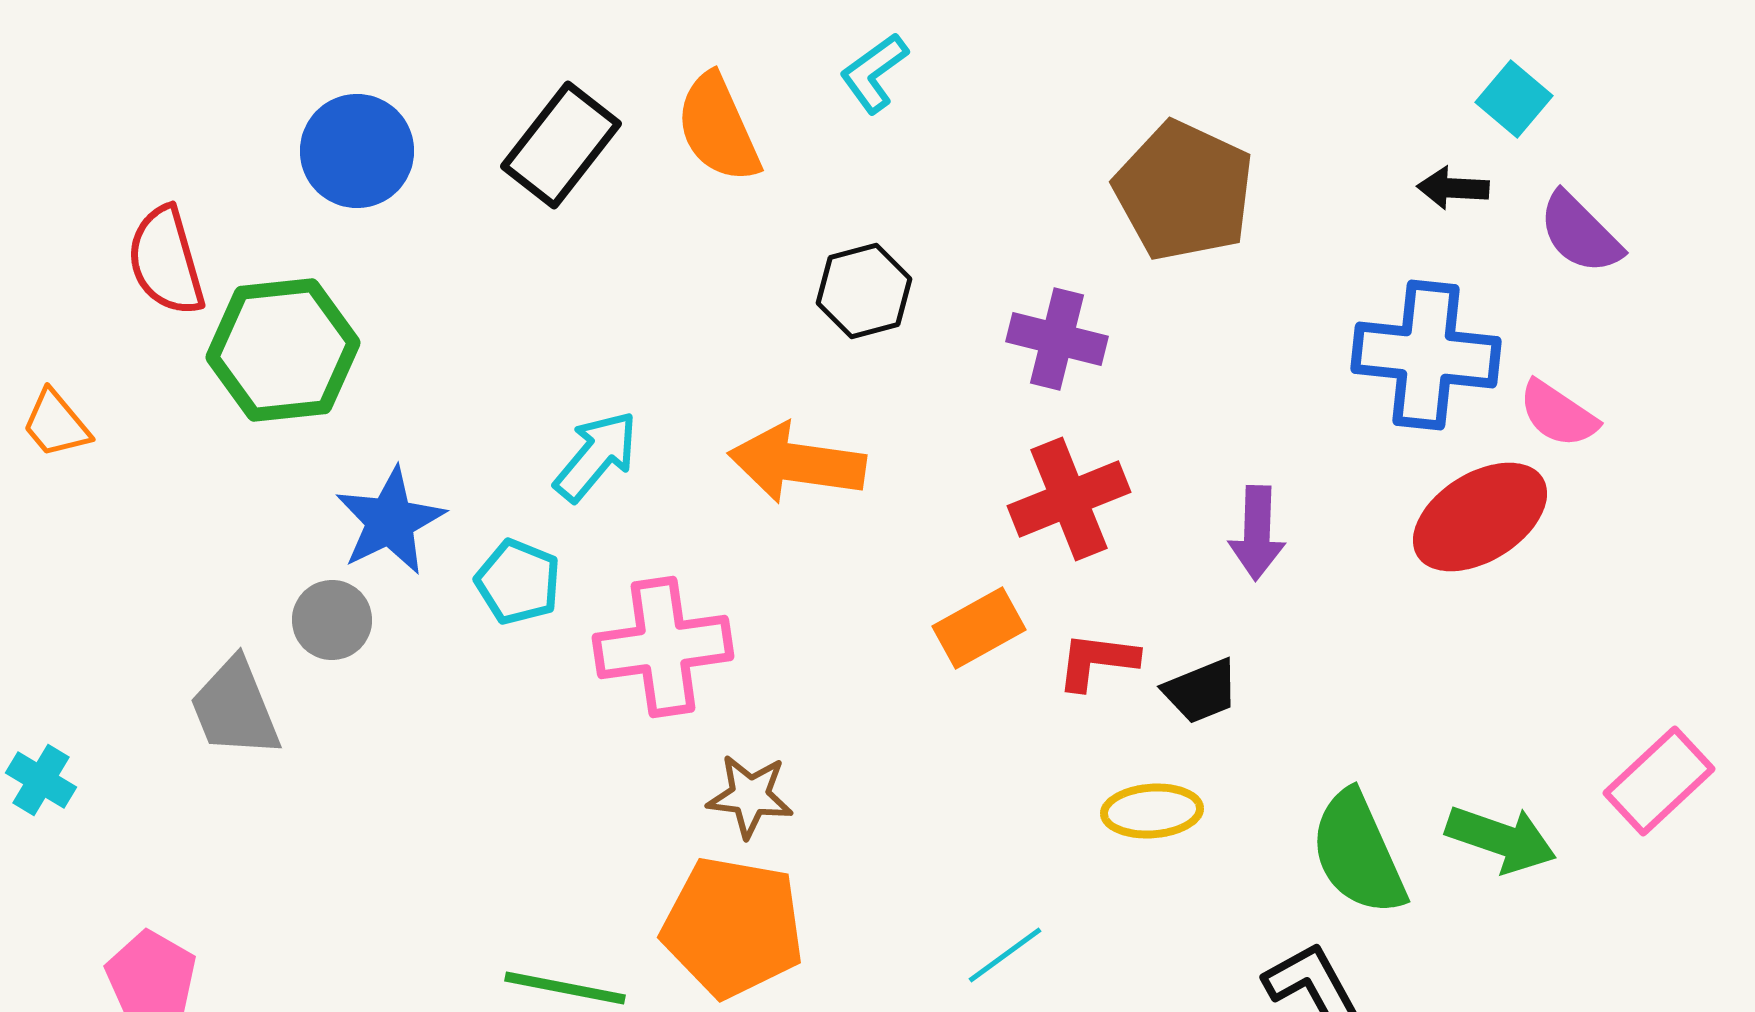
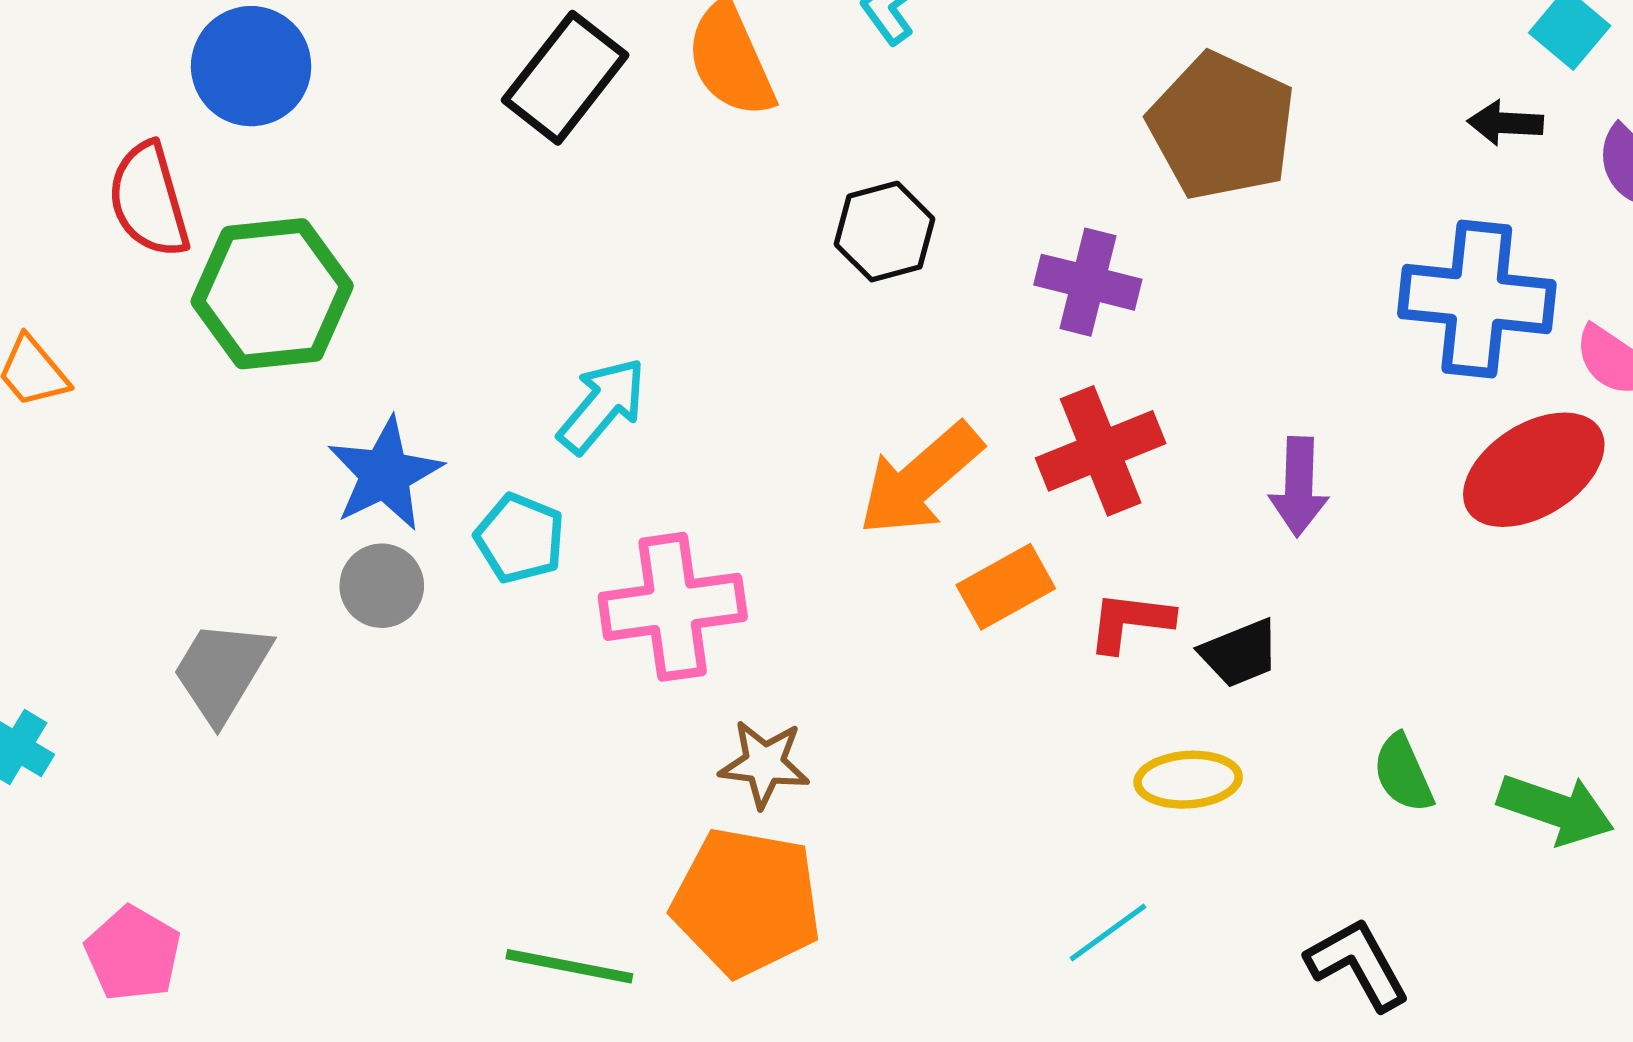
blue circle: (357, 151) -> (251, 66), moved
orange arrow: (797, 463) -> (920, 479), moved, turned -49
gray circle: (332, 620) -> (382, 586), moved
gray trapezoid: (235, 708) -> (222, 671), turned 53
green semicircle: (1358, 853) -> (1403, 773), moved, size x0.6
cyan line: (1005, 955) -> (1108, 932), moved

